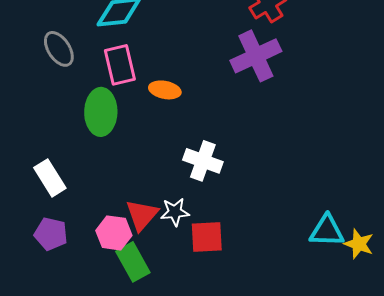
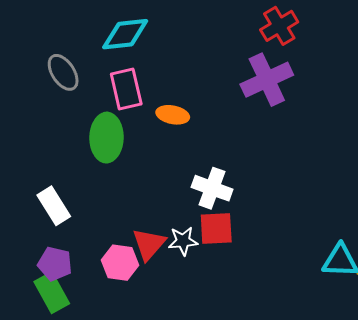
red square: (207, 237) -> (216, 229), moved
green rectangle: (133, 262) -> (52, 293), moved

